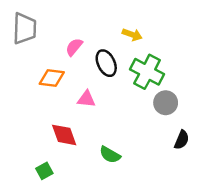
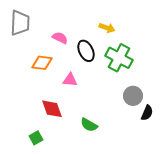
pink semicircle: (74, 47) -> (60, 38), turned 77
gray circle: (166, 103) -> (133, 96), moved

